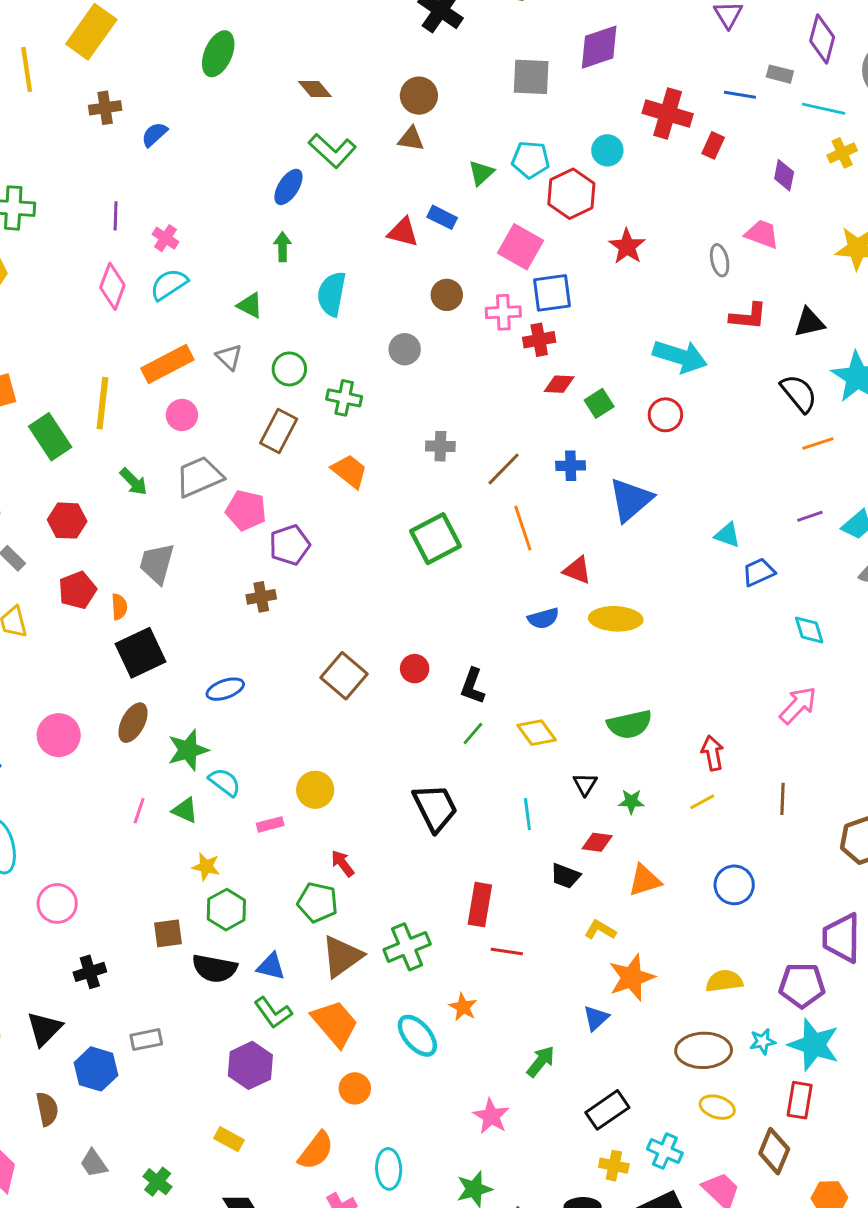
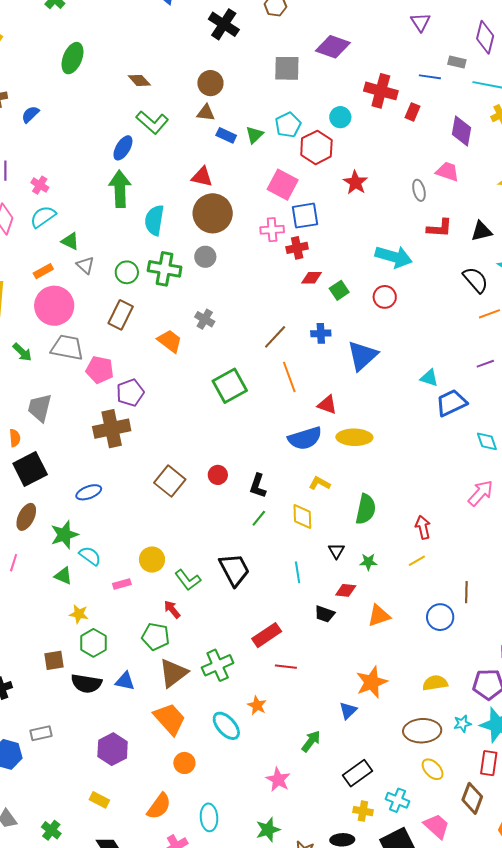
purple diamond: (599, 47) -> (333, 47), turned 40
cyan pentagon: (531, 160) -> (288, 125), turned -30
purple diamond: (784, 175) -> (462, 131), size x1.4
blue rectangle: (442, 217) -> (226, 135), moved
green arrow: (282, 247) -> (120, 189), size x1.8
brown circle: (447, 295) -> (213, 213), moved, size x1.8
green triangle: (250, 305) -> (70, 241), moved
orange rectangle: (167, 364) -> (43, 271), size x0.6
green cross: (344, 398) -> (165, 269), moved, size x1.4
pink circle: (182, 415) -> (54, 306), size x1.8
gray cross: (440, 446) -> (205, 319), moved, turned 30
gray trapezoid: (199, 477) -> (67, 348), turned 36
blue trapezoid: (759, 572) -> (451, 403), size x1.4
brown cross: (261, 597) -> (112, 429), size x1.8
blue semicircle: (543, 618) -> (305, 438), size x1.6
green semicircle: (630, 724) -> (366, 509), turned -64
yellow diamond: (537, 733) -> (302, 517), turned 36
brown line: (782, 799) -> (466, 592), moved
pink line: (139, 811) -> (14, 563), moved
red rectangle: (480, 905) -> (267, 635), turned 48
yellow L-shape: (600, 930) -> (320, 483), moved
green L-shape: (273, 1013) -> (188, 580), moved
yellow ellipse: (717, 1107) -> (433, 769), turned 30

